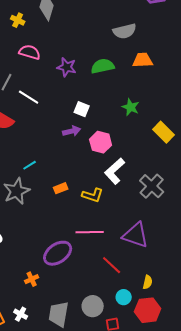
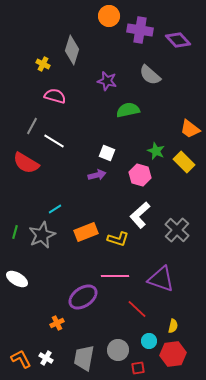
gray semicircle: (125, 31) -> (150, 75), turned 55
orange trapezoid: (143, 60) -> (190, 129), moved, turned -140
purple star: (67, 67) -> (107, 81), moved
yellow rectangle: (164, 132) -> (184, 162), moved
pink hexagon: (101, 142) -> (140, 175), moved
orange rectangle: (61, 188) -> (86, 232), size x1.6

